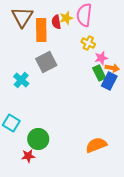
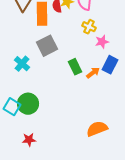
orange arrow: (112, 68) -> (93, 73), moved, turned -48
green rectangle: (99, 73) -> (75, 67), moved
green circle: (38, 139) -> (28, 104), moved

